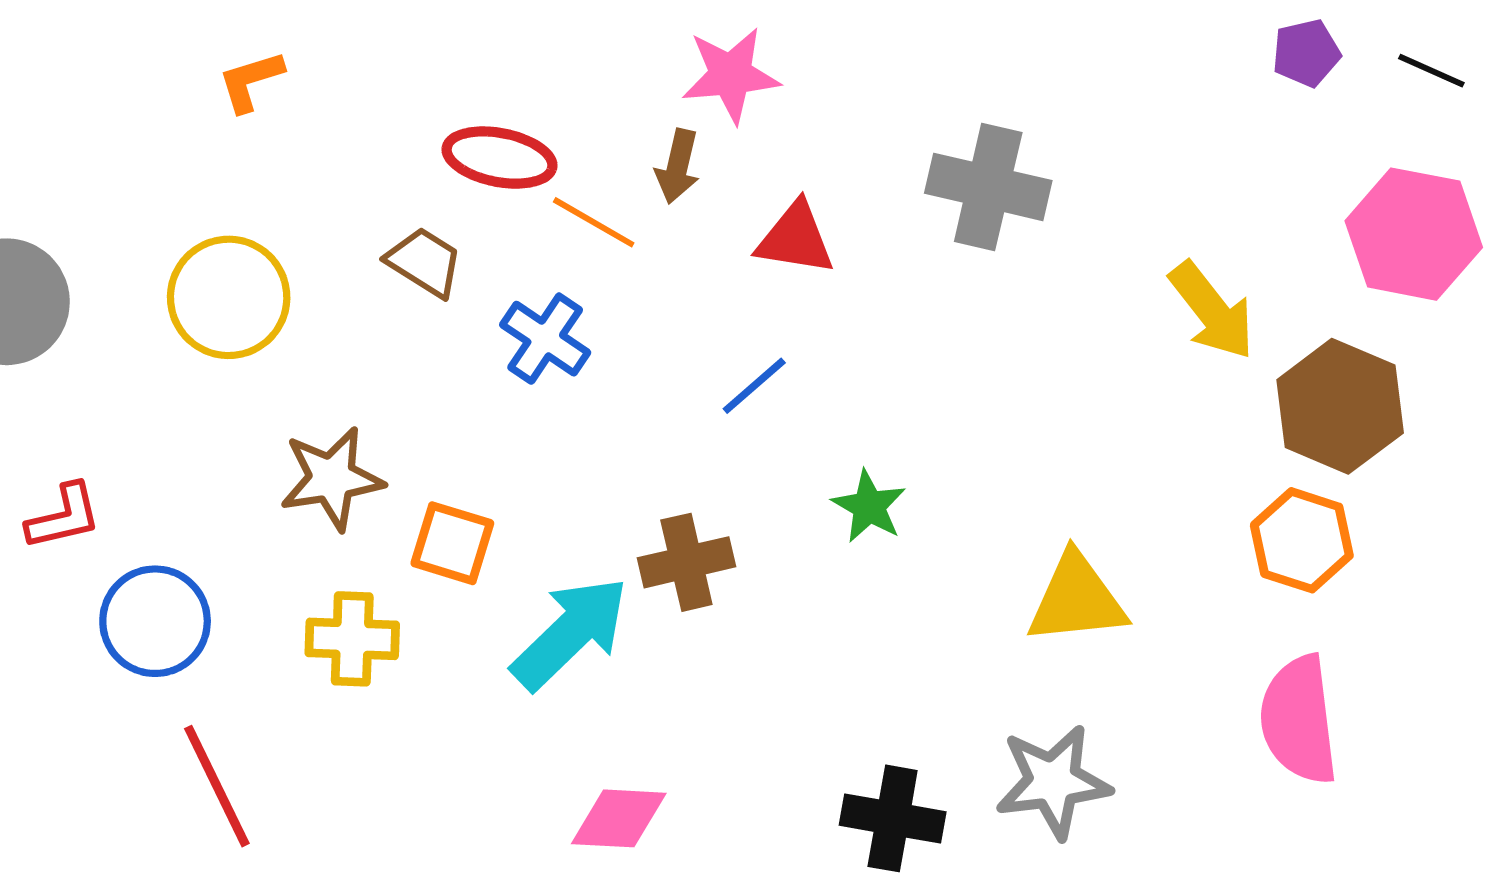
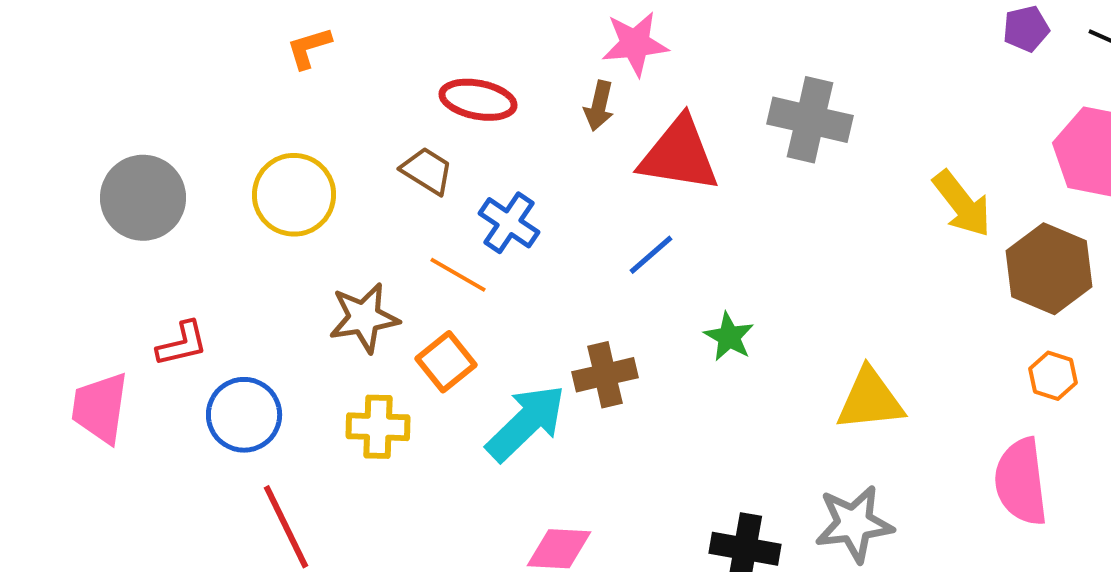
orange line: (594, 222) -> (458, 275), moved
red triangle: (795, 238) -> (679, 155), size x1.5
orange hexagon: (1302, 540) -> (1053, 376), moved, size x0.7
orange square: (452, 543) -> (446, 362), turned 34

